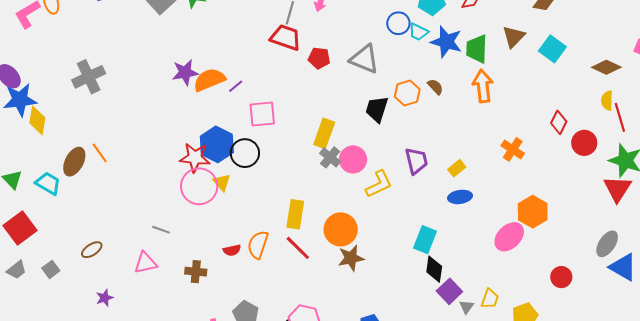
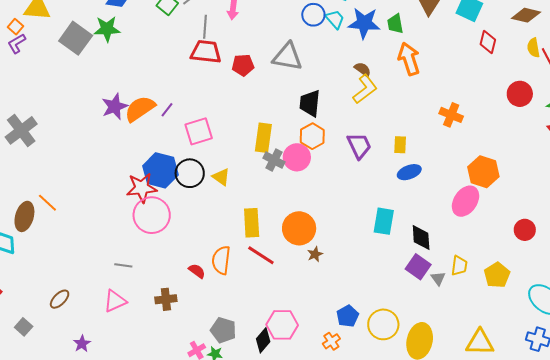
cyan trapezoid: (418, 32) -> (335, 19), turned -145
green trapezoid: (477, 49) -> (395, 24), size x0.7
orange hexagon: (407, 93) -> (312, 136), moved
red diamond: (559, 122) -> (488, 42), moved
yellow rectangle: (457, 168) -> (400, 145), turned -36
yellow triangle: (222, 182) -> (221, 177), moved
yellow L-shape: (379, 184) -> (365, 89), moved
red semicircle: (232, 250) -> (197, 271), turned -120
brown star: (351, 258) -> (315, 254), size x0.6
black diamond: (434, 269) -> (421, 237), moved

